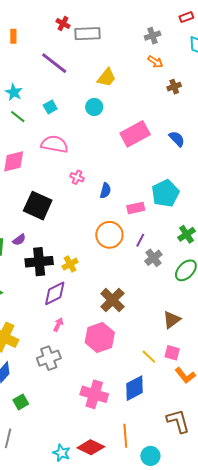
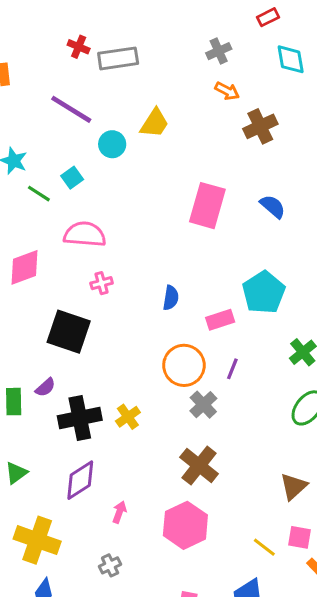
brown cross: (174, 87) -> (260, 126), size x1.5
cyan circle: (94, 107) -> (112, 144), moved
green line: (18, 117) -> (39, 194), moved
pink rectangle: (135, 134) -> (207, 206), turned -40
pink cross: (77, 177) -> (102, 283), moved, turned -32
gray cross: (153, 258) -> (203, 405), moved
purple diamond: (55, 293) -> (80, 480), moved
gray cross: (49, 358) -> (110, 565), size x0.6

